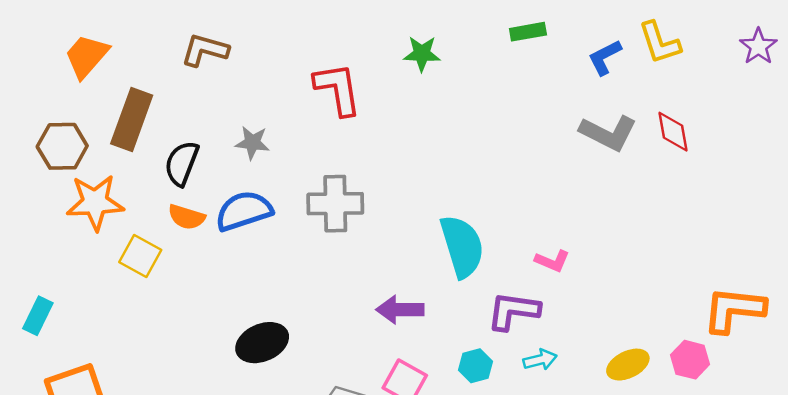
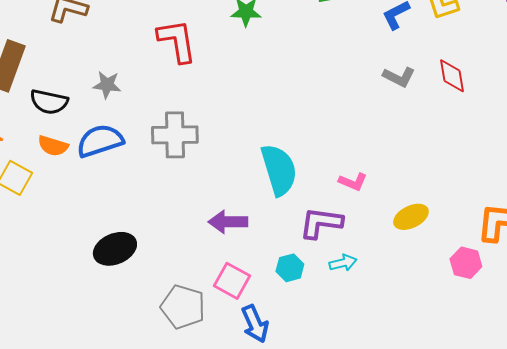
gray L-shape: (608, 133) -> (399, 77), size x0.7
black semicircle: (182, 163) -> (49, 102), turned -99
yellow ellipse: (628, 365) -> (411, 217), moved

